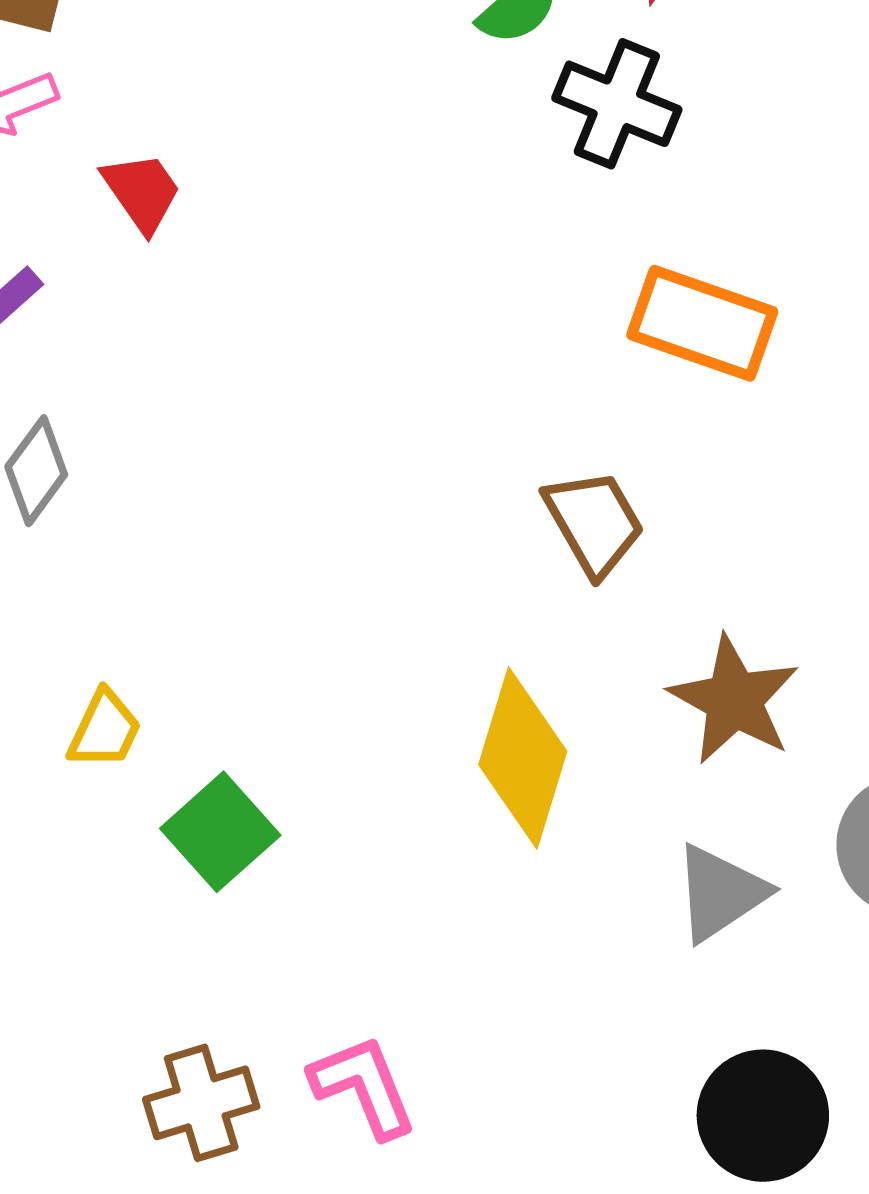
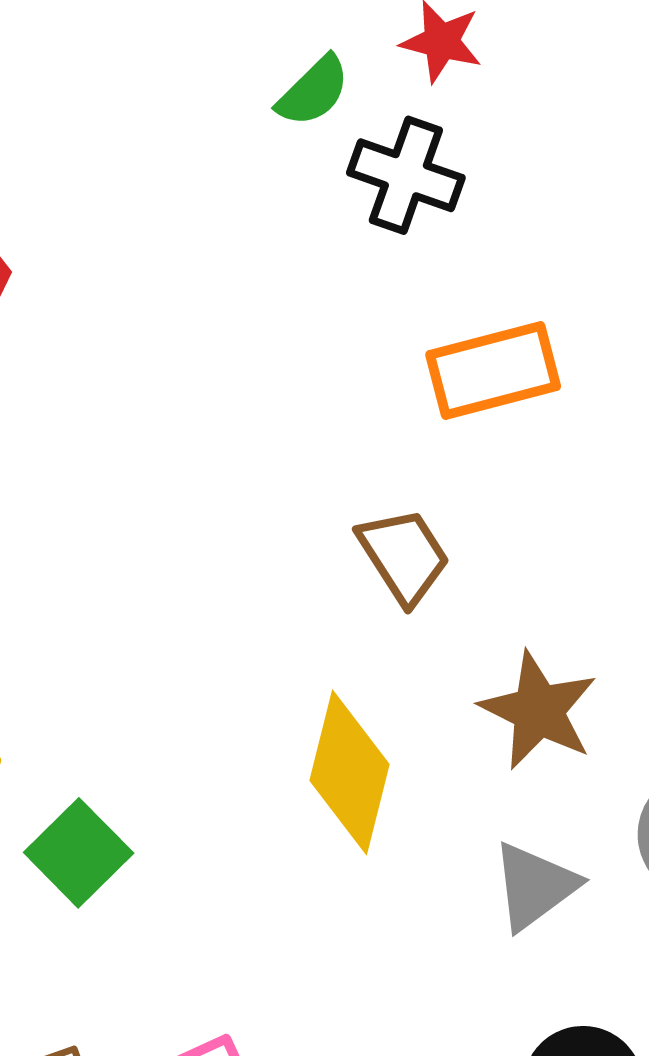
orange rectangle: (702, 323) -> (493, 370), turned -31

